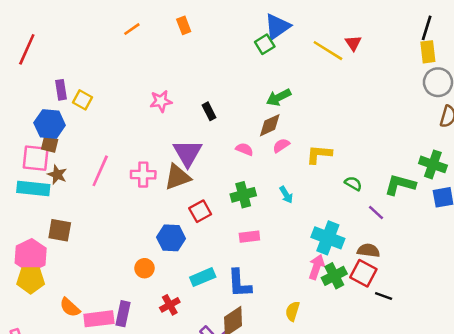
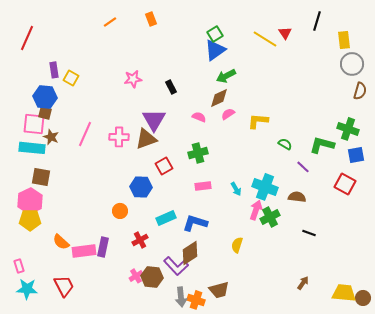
blue triangle: (277, 27) -> (215, 50), moved
black line: (427, 28) -> (317, 21), moved
cyan arrow: (286, 195) -> (236, 189), moved
brown square: (60, 230) -> (41, 177), moved
red square: (363, 273) -> (345, 184), moved
blue L-shape: (239, 283) -> (195, 223), turned 110

